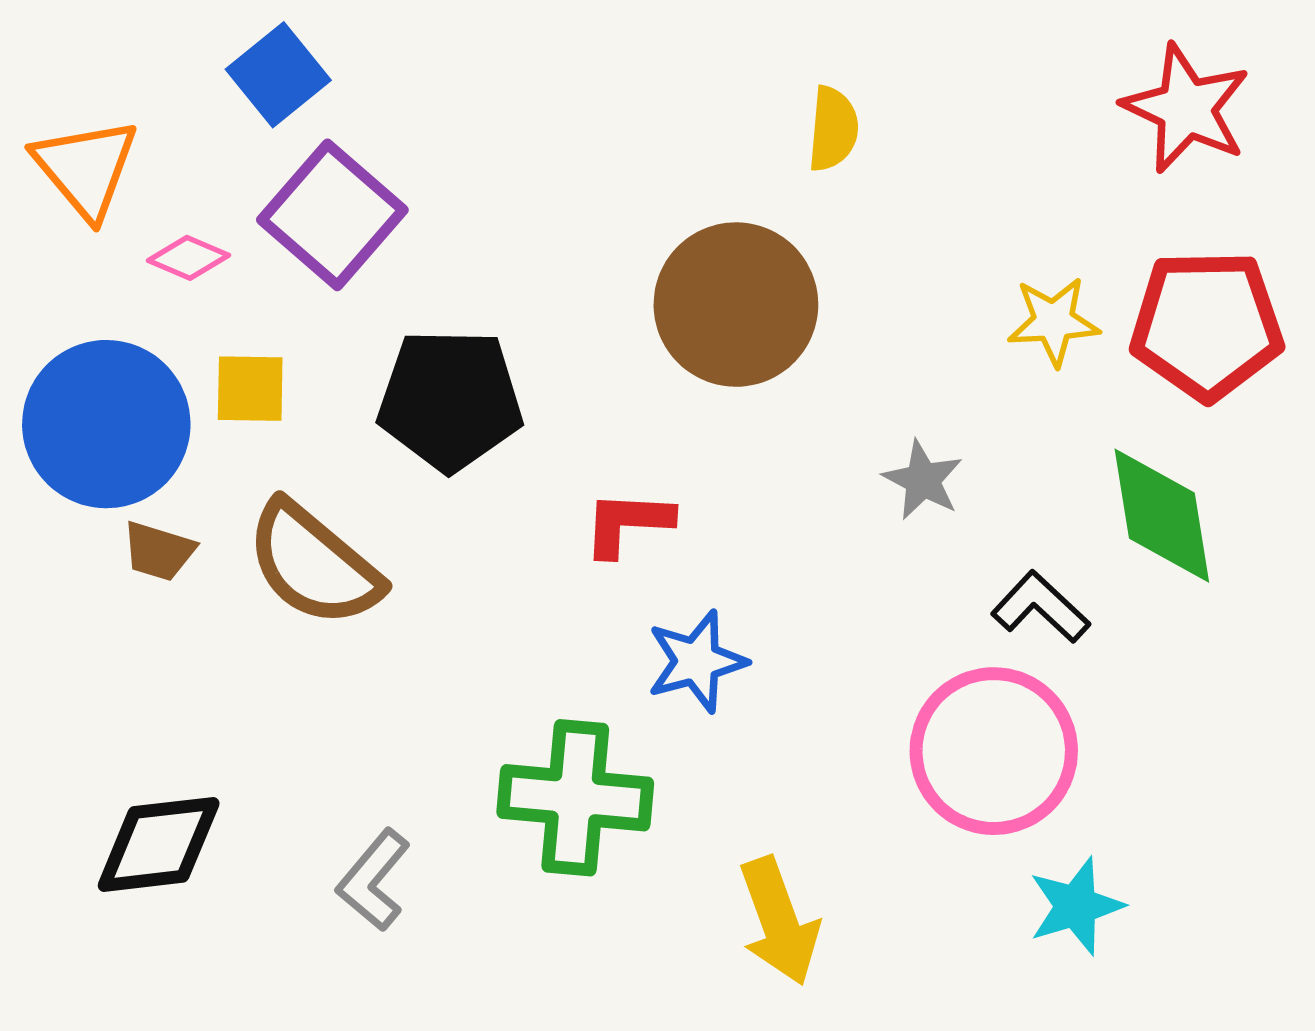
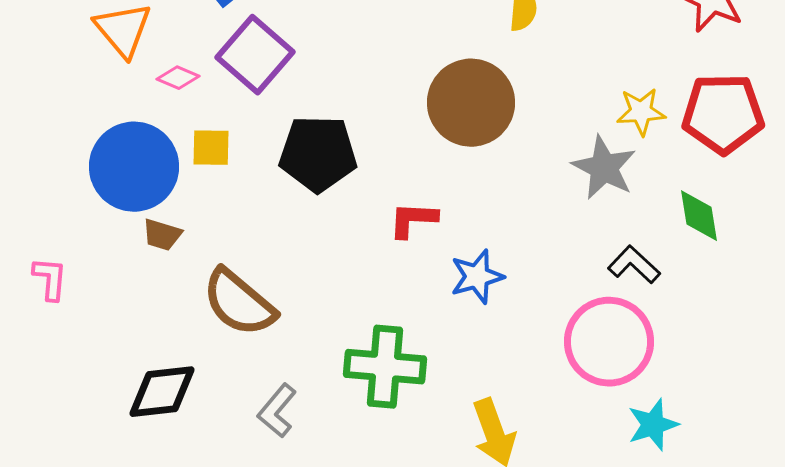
gray star: (923, 480) -> (604, 168), moved, size x1.5
green diamond: (1162, 516) -> (699, 216), size x0.7
brown semicircle: (314, 564) -> (239, 303), moved
blue star: (697, 661) -> (477, 277), moved

